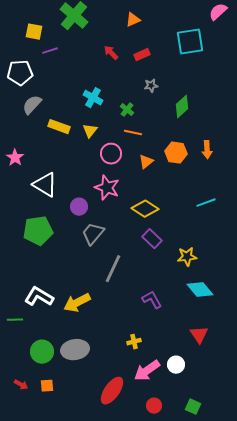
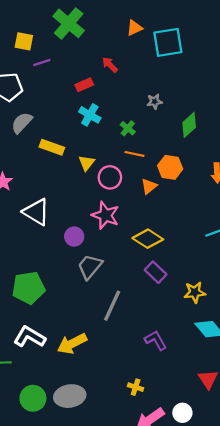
cyan square: (190, 42) -> (168, 42), moved
red rectangle: (142, 55) -> (84, 85), moved
yellow triangle: (90, 131) -> (86, 163), moved
orange hexagon: (176, 153) -> (170, 167), moved
green pentagon: (38, 231) -> (28, 288), moved
yellow cross: (134, 342) -> (136, 387), turned 32

